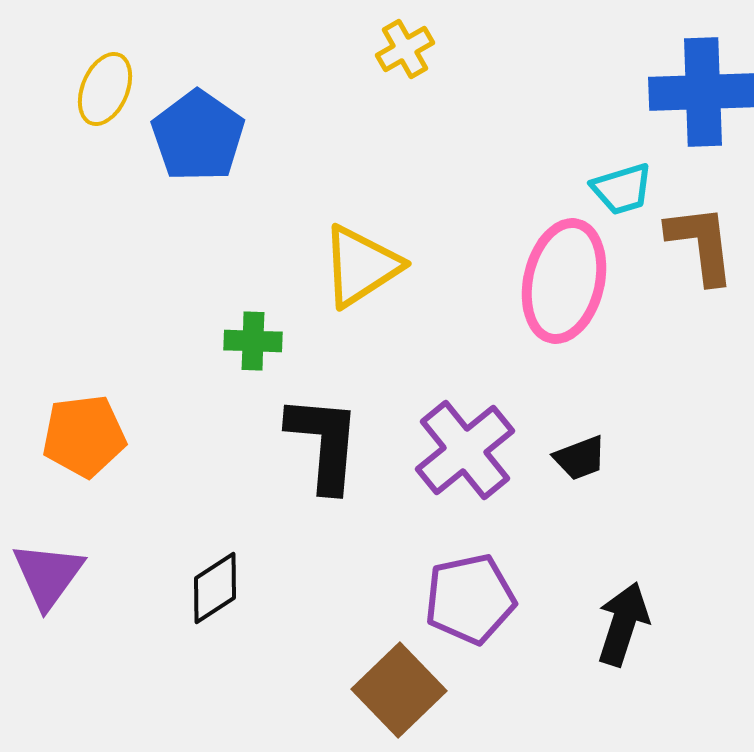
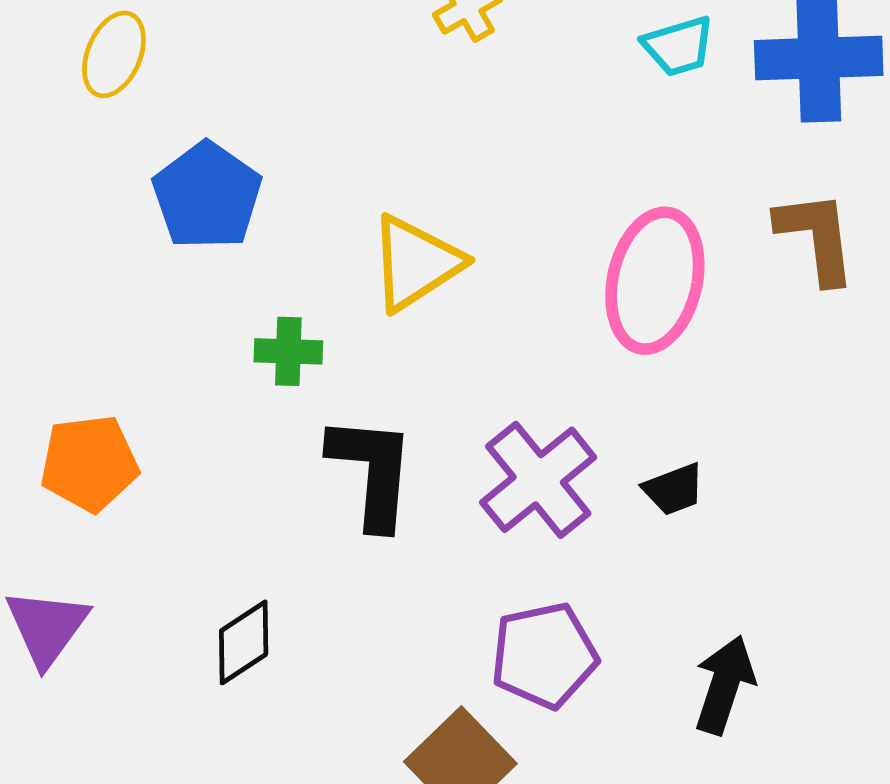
blue pentagon: (198, 136) -> (207, 196), moved
cyan trapezoid: (622, 189) -> (678, 46), moved

